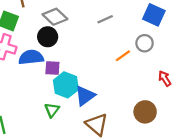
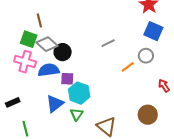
gray diamond: (55, 17) -> (47, 44), moved
gray line: (105, 19) -> (108, 43), moved
blue triangle: (85, 96) -> (55, 104), moved
green triangle: (52, 110) -> (77, 114), moved

